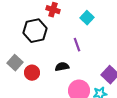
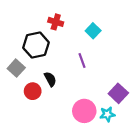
gray square: (15, 63) -> (16, 68), moved
black semicircle: (62, 67) -> (50, 79), moved, turned 72

